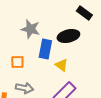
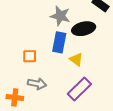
gray star: (30, 29) -> (60, 16), moved

